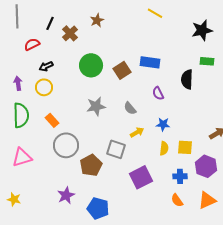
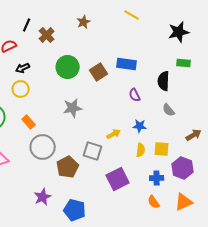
brown star: (97, 20) -> (84, 22), moved
gray semicircle: (130, 108) -> (169, 110), moved

